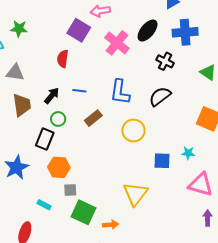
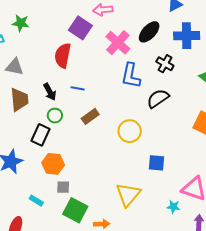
red semicircle: (63, 59) -> (63, 56), size x1.4
blue L-shape: (120, 92) -> (131, 76), moved
black arrow: (52, 96) -> (50, 92), turned 108
cyan star: (188, 153) -> (173, 207), moved

